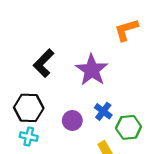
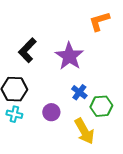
purple circle: (72, 120) -> (51, 112), moved

